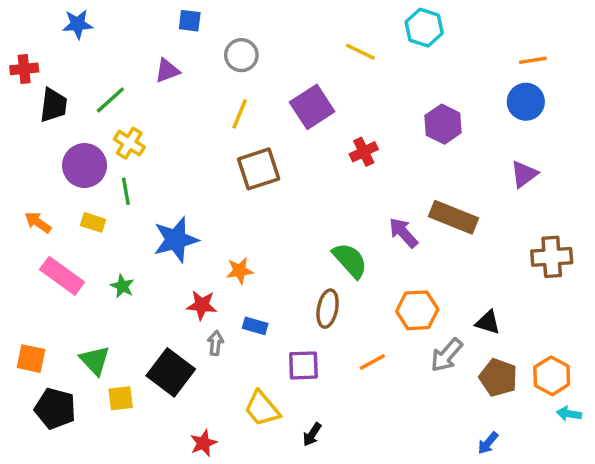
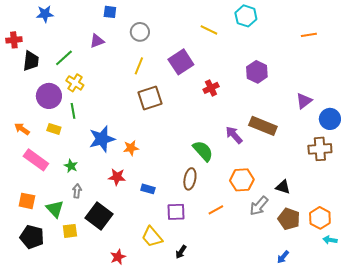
blue circle: (526, 102) -> (330, 119), moved
orange star: (240, 271) -> (131, 148), moved
gray arrow: (216, 343) -> (77, 191), moved
orange square: (31, 359) -> (27, 201), moved

